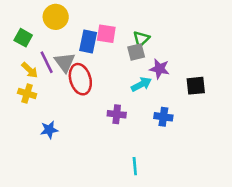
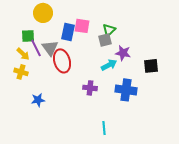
green square: (23, 38) -> (28, 36), moved, turned -32
blue cross: (163, 117) -> (126, 90), size x1.5

